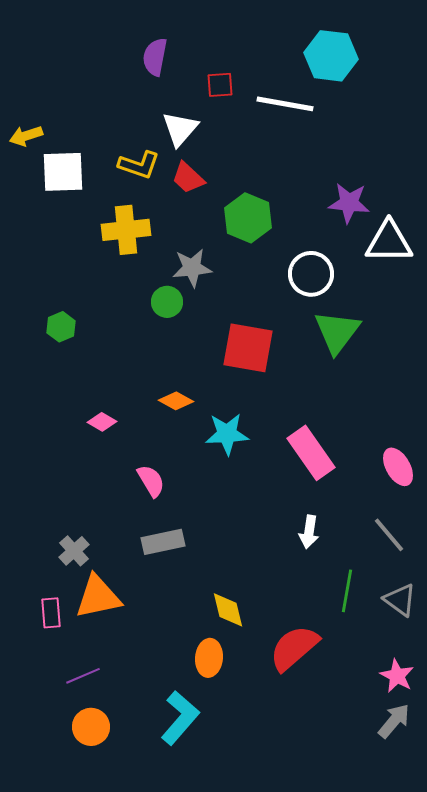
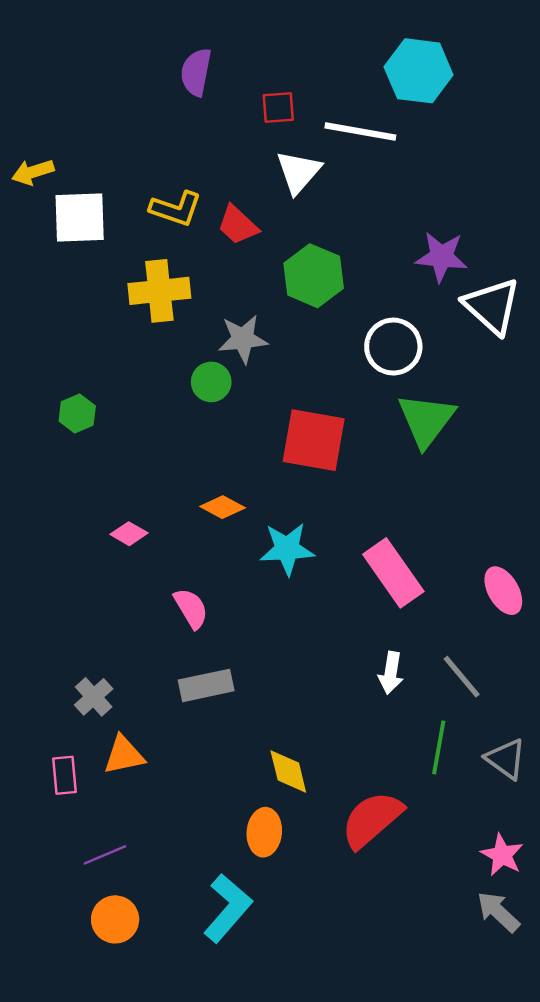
white triangle: (180, 129) -> (298, 172), moved
white triangle: (389, 242) -> (492, 306), turned 42
gray line: (389, 535) -> (462, 677), moved
orange triangle: (98, 597) -> (124, 755), size x0.7
gray arrow: (394, 721) -> (498, 912), turned -87

